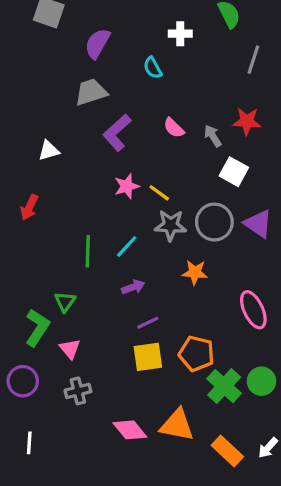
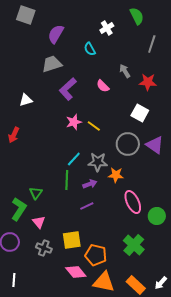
white cross: (180, 34) -> (107, 28), turned -32
gray arrow: (213, 136) -> (125, 71), moved
gray star: (171, 225) -> (98, 162), moved
green line: (88, 251) -> (67, 180), moved
purple arrow: (133, 287) -> (90, 184), moved
pink ellipse: (253, 310) -> (133, 202), moved
orange pentagon: (197, 354) -> (96, 255), moved
yellow square: (148, 357) -> (72, 240), moved
green circle: (261, 381) -> (157, 216), moved
gray cross: (78, 391) -> (44, 248), turned 35
orange triangle: (177, 425) -> (104, 282), moved

